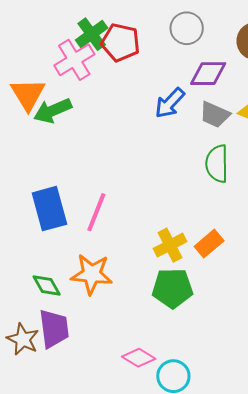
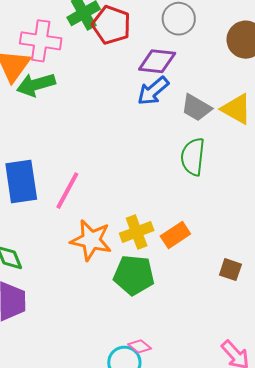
pink cross: (74, 60) -> (41, 41), moved, turned 33
purple diamond: (208, 74) -> (157, 61), moved
orange star: (92, 274) -> (91, 240), moved
pink diamond: (139, 358) -> (140, 346), moved, size x0.7

